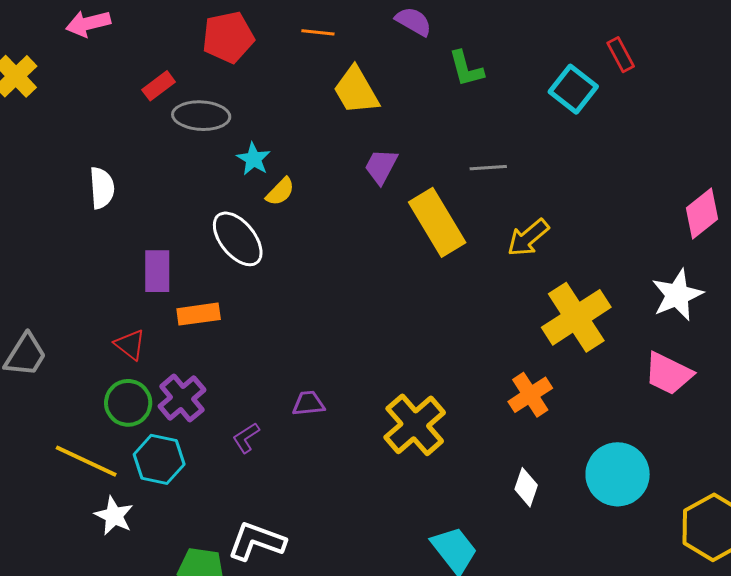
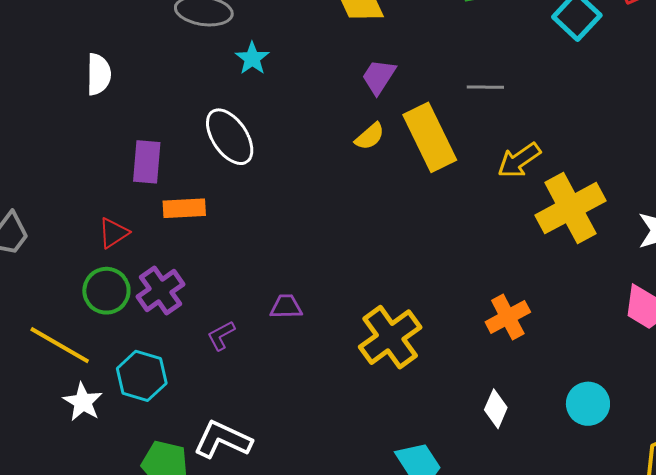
yellow semicircle: (280, 192) -> (370, 136), moved
yellow cross: (576, 317) -> (570, 208), moved
red triangle: (130, 345) -> (113, 233), turned 44
cyan hexagon: (159, 459) -> (142, 376), moved
cyan circle: (618, 474) -> (588, 404), size x0.7

